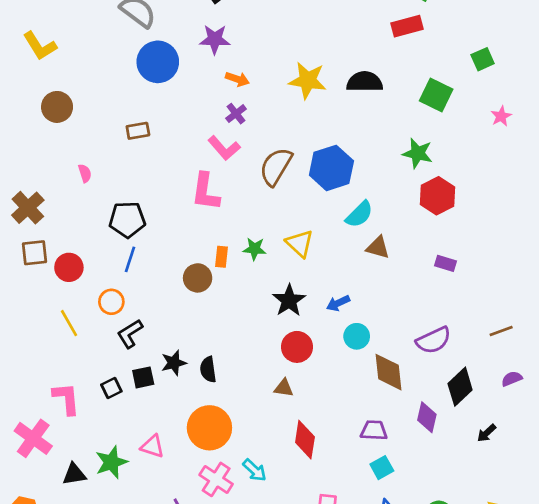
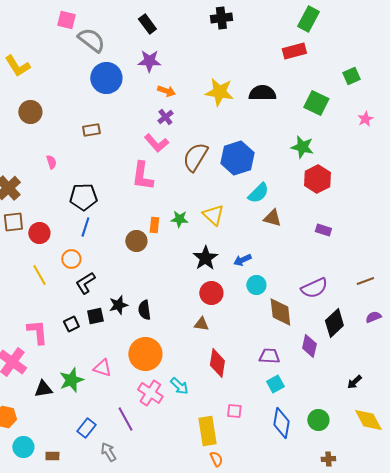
black arrow: (487, 433) -> (354, 382), moved

